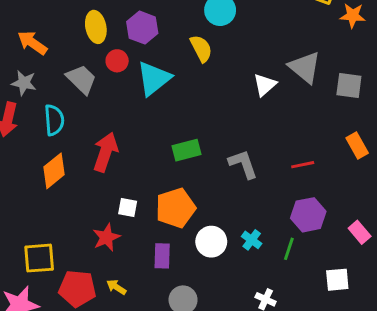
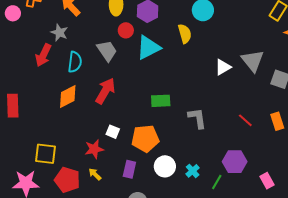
gray trapezoid: (81, 79) -> (107, 51), moved
red line: (303, 165) -> (245, 120), moved, turned 42
yellow arrow: (116, 287) -> (95, 174), moved

